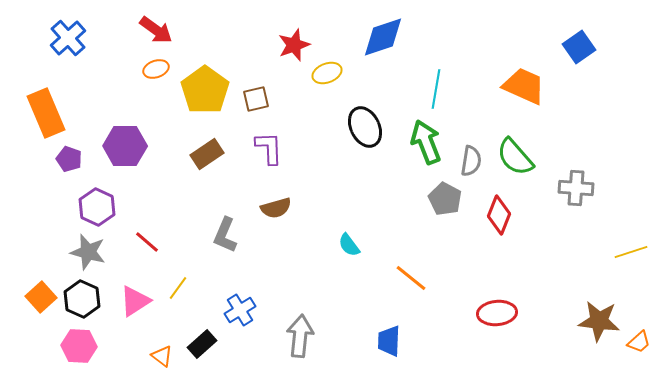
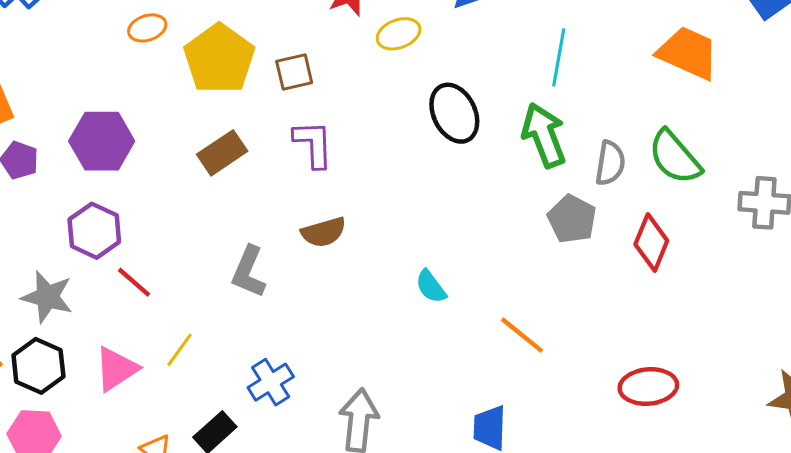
purple hexagon: (97, 207) -> (94, 231), moved

